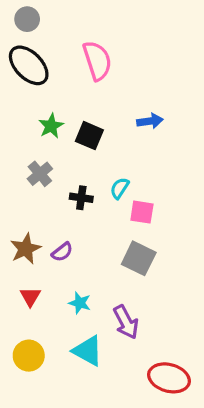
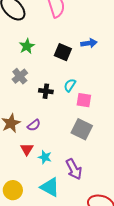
black square: (89, 136) -> (63, 52), moved
red triangle: (30, 297) -> (27, 149), moved

